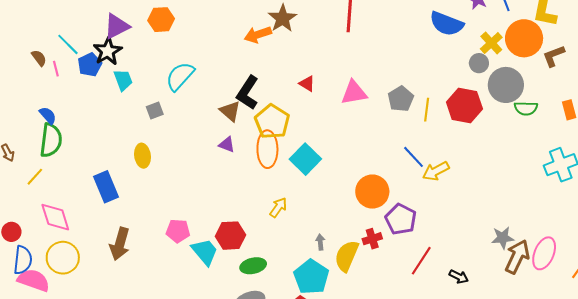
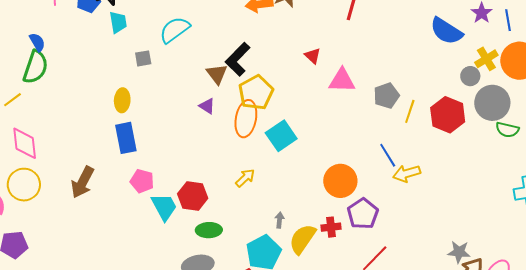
red triangle: (307, 84) -> (313, 56), moved
blue rectangle: (106, 187) -> (126, 138), moved

